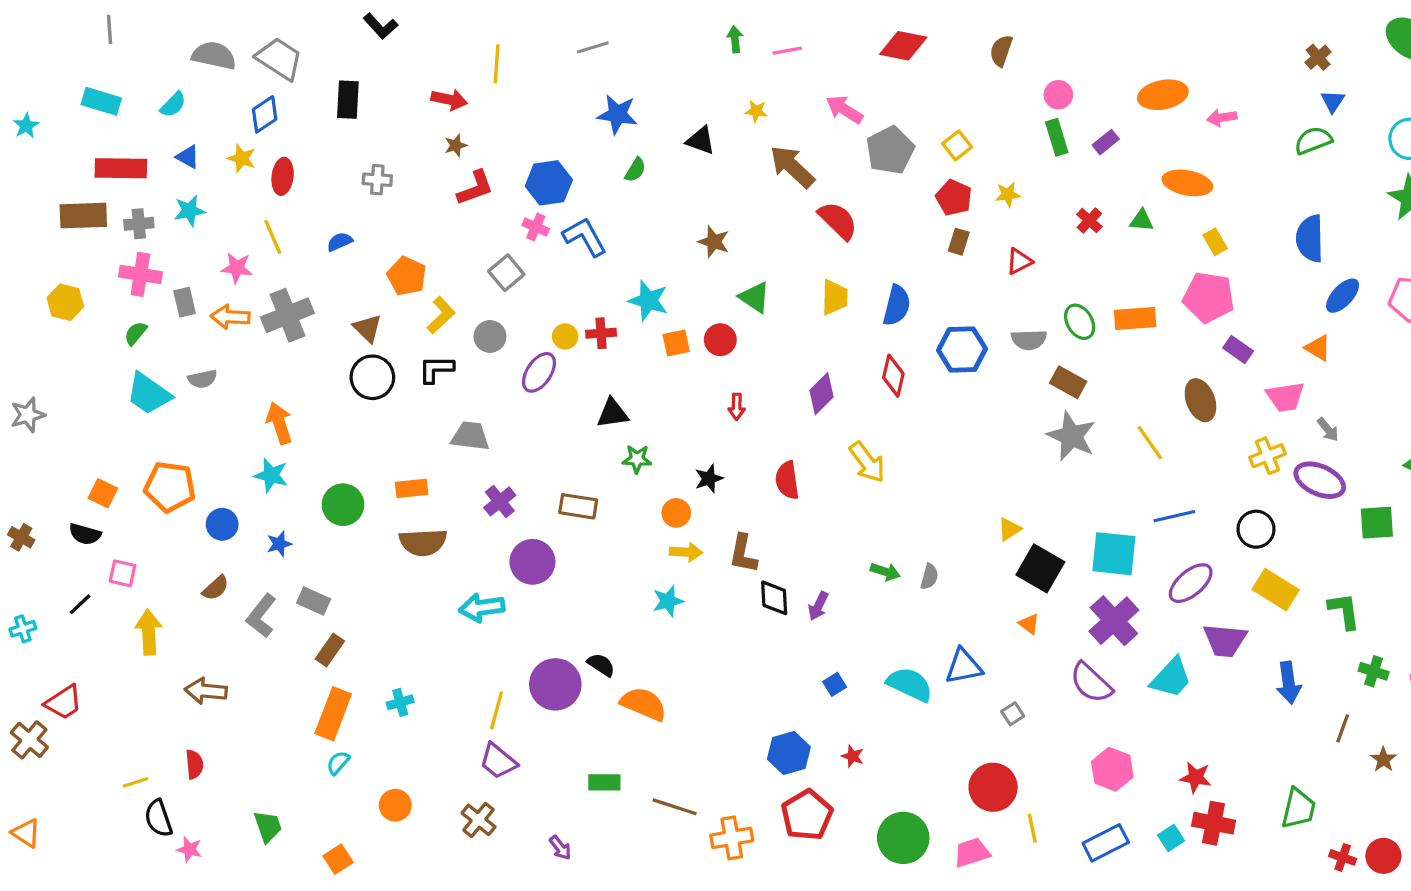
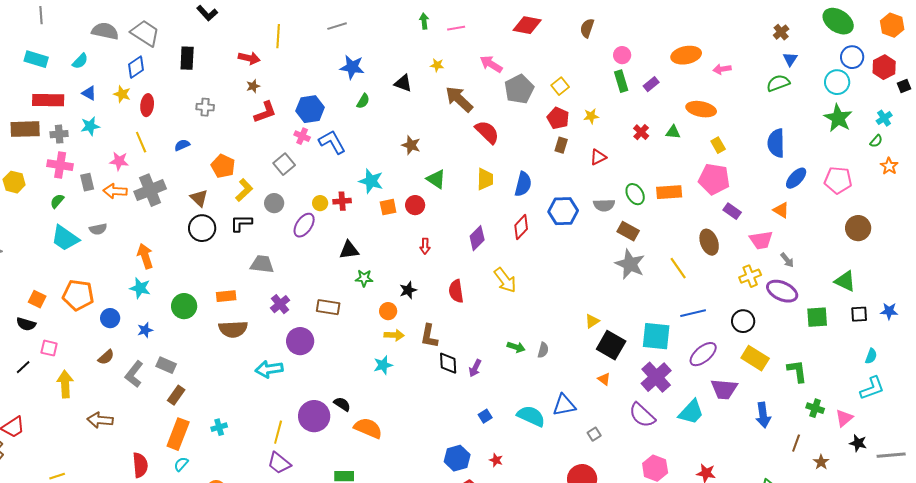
red diamond: (893, 376) -> (521, 227), turned 30
red semicircle: (194, 764) -> (140, 465), moved, size x1.4

